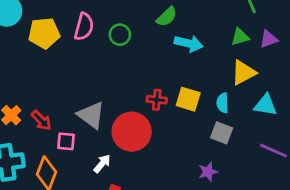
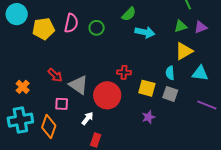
yellow square: (188, 99) -> (147, 88), moved
red arrow: (41, 120) -> (55, 75), moved
purple star: (208, 172) -> (148, 117), moved

